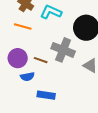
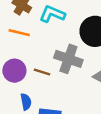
blue semicircle: (27, 77) -> (26, 102), moved, turned -88

